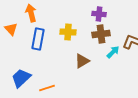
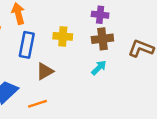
cyan arrow: (113, 52) -> (99, 68), moved
brown triangle: (82, 61) -> (45, 71), moved

